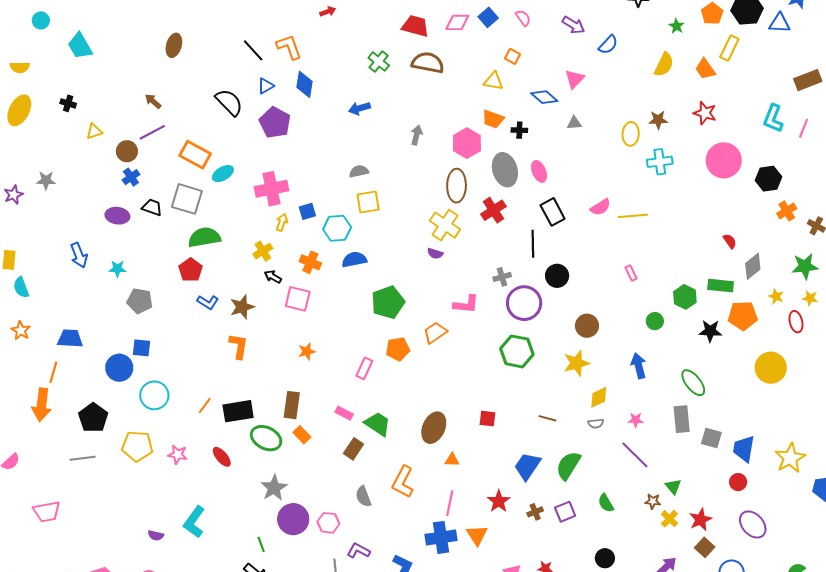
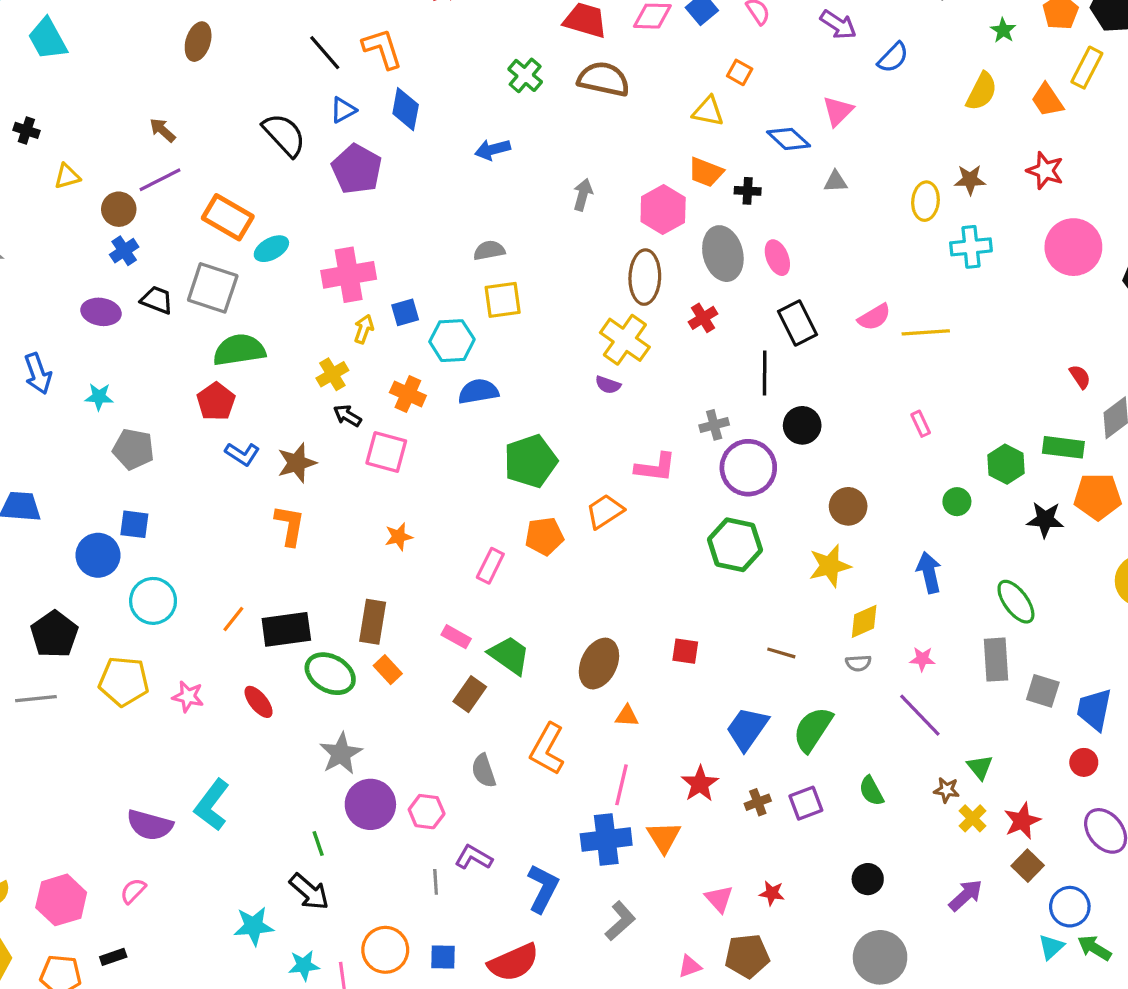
red cross: (493, 210) -> (703, 318), size x0.7
purple semicircle: (156, 535) -> (150, 825), size x1.8

